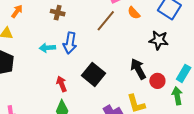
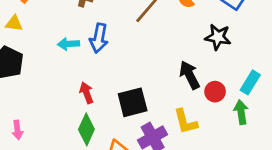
black square: (94, 74) -> (133, 102), moved, turned 35

